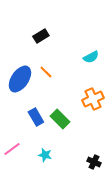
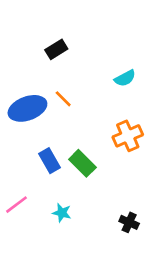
blue ellipse: (20, 79) -> (27, 108), turned 36

